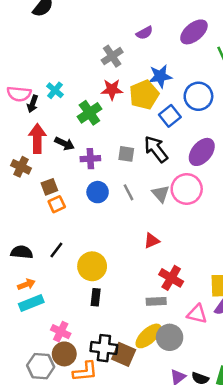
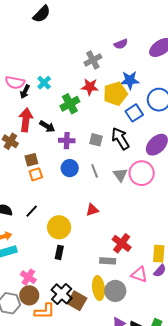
red triangle: (152, 241) -> (92, 210), moved
yellow ellipse: (149, 336) -> (99, 288), turned -60
black cross: (104, 348) -> (62, 294), turned 30

